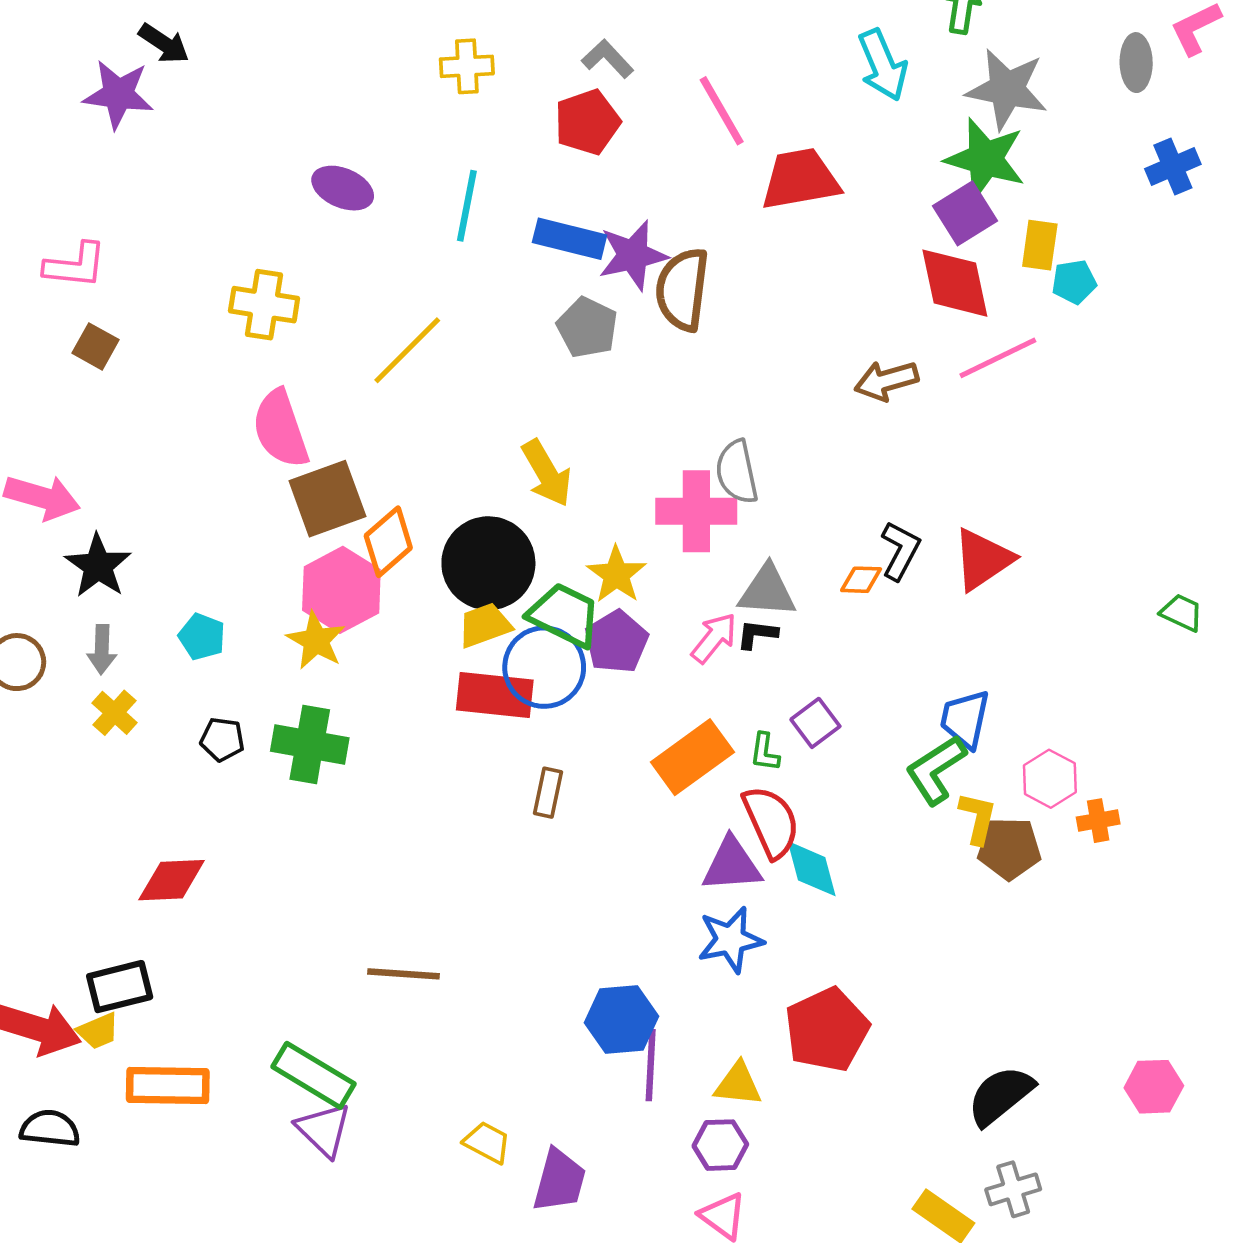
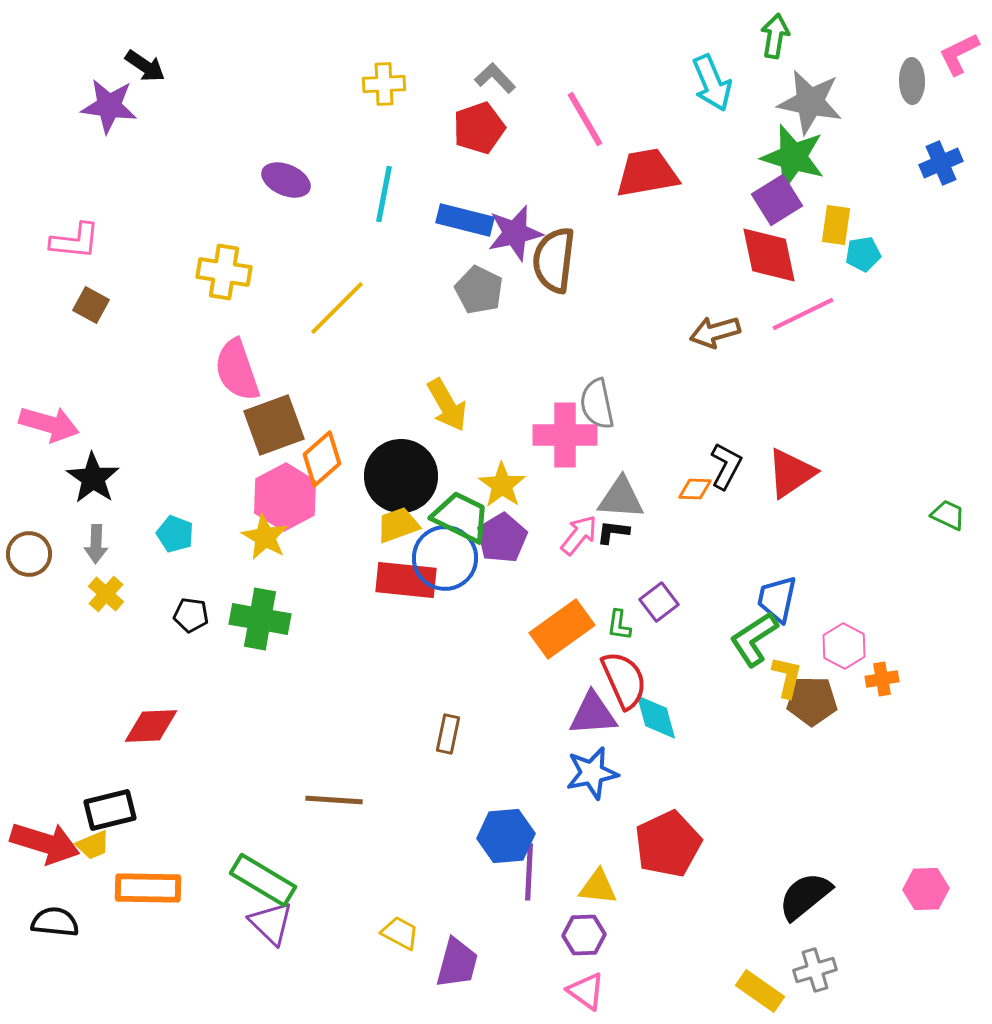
brown rectangle: (548, 793) -> (448, 734), moved

